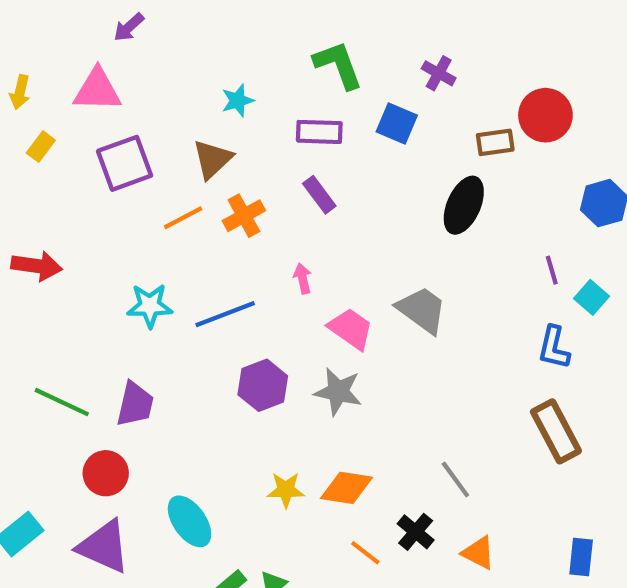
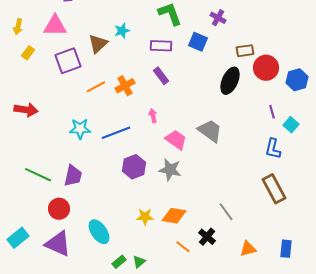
red circle: (545, 115) -> (266, 68), moved
brown triangle: (213, 159) -> (98, 44), moved
orange triangle: (478, 553) -> (248, 249), moved, turned -42

